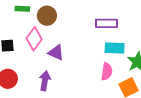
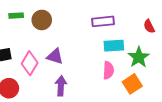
pink diamond: (34, 39) -> (30, 63), moved
purple arrow: (45, 81) -> (61, 86), moved

